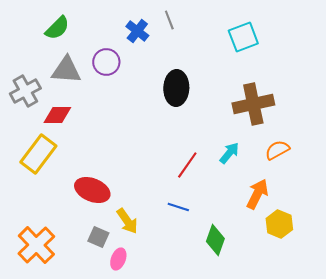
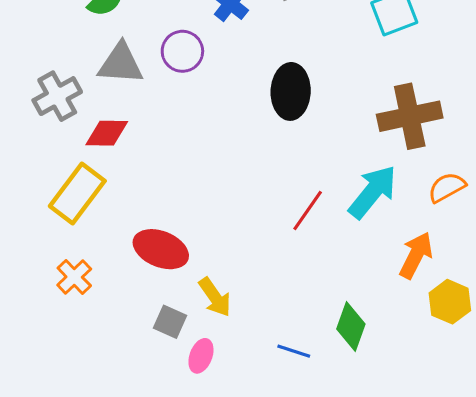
cyan arrow: (229, 153) -> (373, 192), size x1.6
blue line: (178, 207) -> (294, 351), moved
orange cross: (36, 245) -> (74, 277), moved, size x0.6

